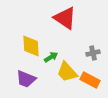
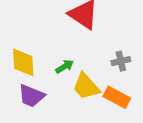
yellow diamond: (31, 46) -> (23, 62), moved

